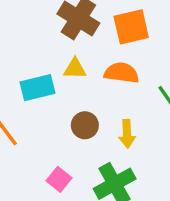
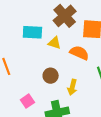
cyan rectangle: (38, 88) -> (32, 32), moved

